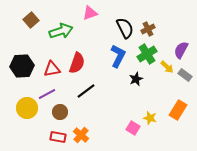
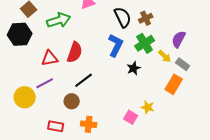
black hexagon: (22, 66) -> (20, 34), moved
orange rectangle: (178, 110) -> (174, 84), moved
brown circle: (60, 112) -> (72, 101), moved
orange cross: (81, 135) -> (89, 124), moved, turned -35

